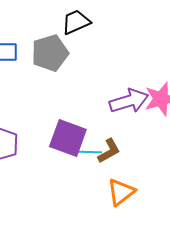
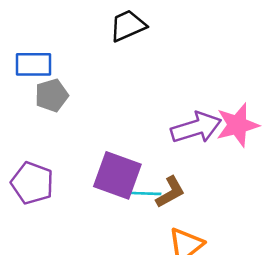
gray pentagon: (50, 53) -> (52, 95), moved, size x0.7

